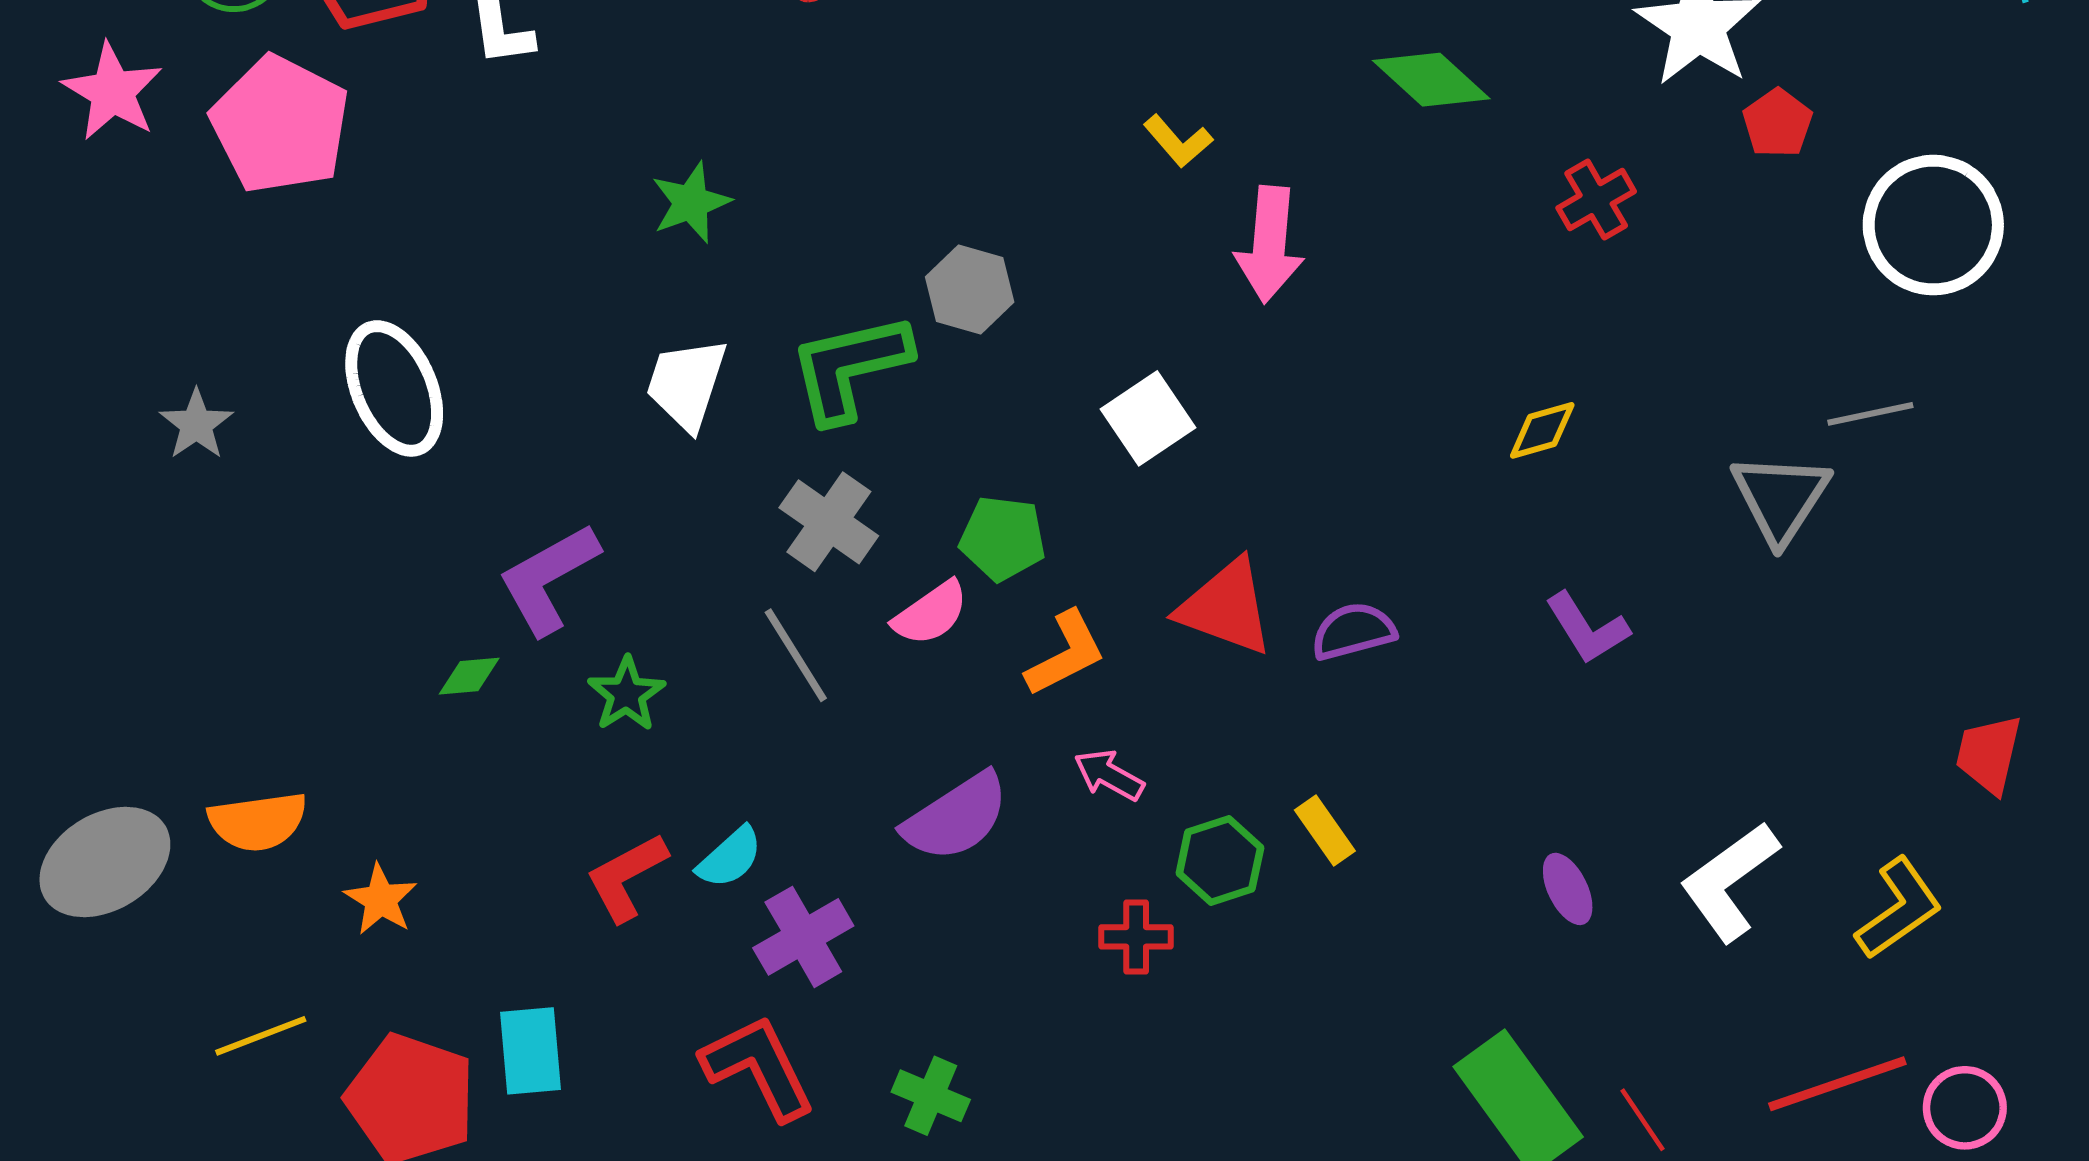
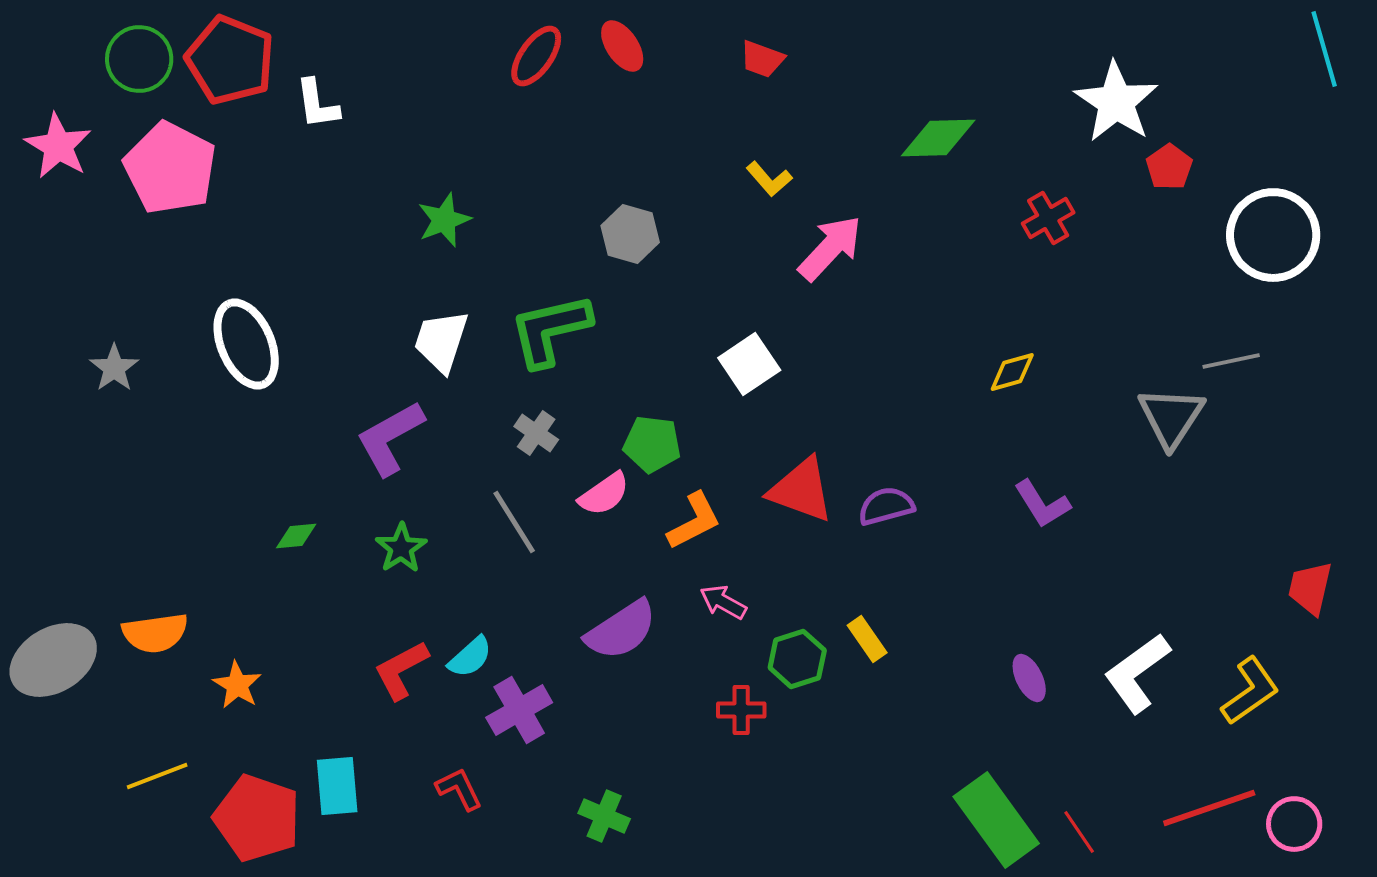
green diamond: (1431, 80) -> (938, 138), turned -44
pink arrow: (1269, 245) -> (830, 248), turned -142
gray hexagon: (970, 289) -> (630, 234), moved
gray cross: (829, 522) -> (536, 433), size x0.7
purple L-shape: (549, 579) -> (390, 438), moved
red L-shape: (758, 1067) -> (459, 789), moved, size x0.6

